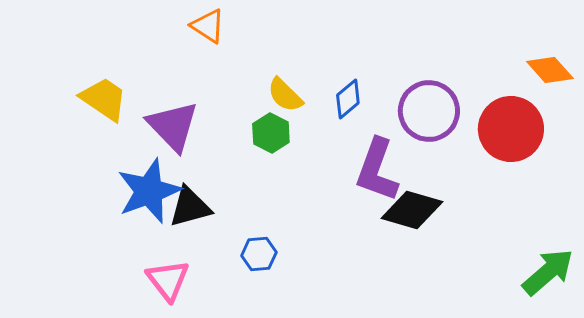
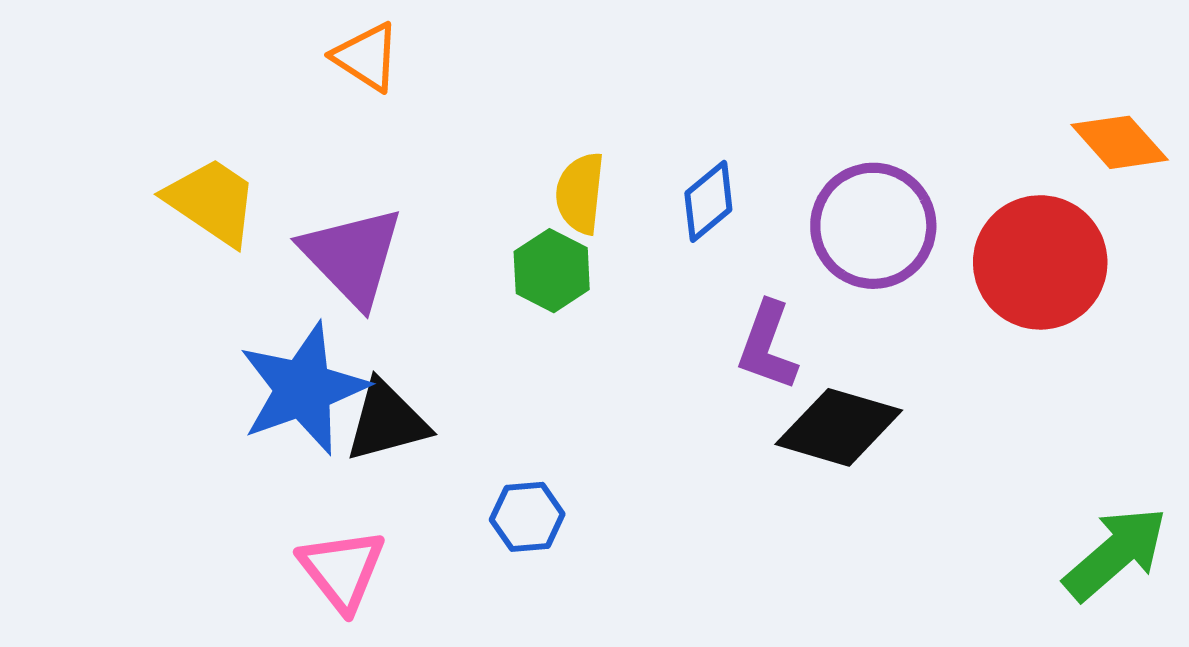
orange triangle: (208, 26) -> (366, 57), moved
yellow semicircle: (285, 95) -> (580, 193), turned 51
purple L-shape: (377, 170) -> (767, 346), size x0.7

